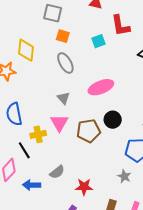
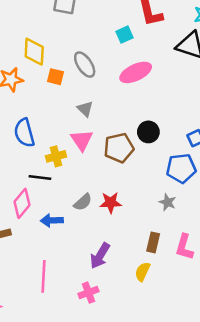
orange square: (63, 36) -> (56, 77), moved
pink ellipse: (101, 87) -> (136, 72), moved
black line: (24, 150) -> (40, 177), turned -48
red star: (84, 187) -> (111, 203), moved

